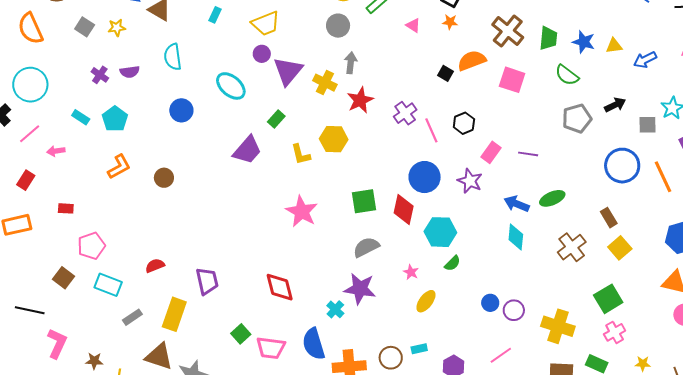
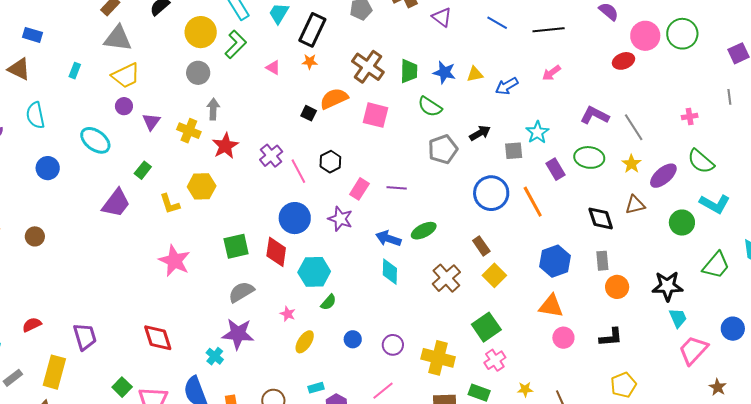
purple triangle: (288, 71) -> (151, 122), size x0.6
blue circle: (490, 303) -> (353, 339), moved
cyan rectangle: (419, 349) -> (316, 388), moved

